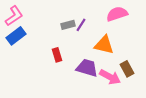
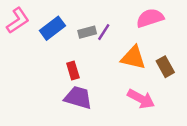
blue rectangle: (16, 36) -> (52, 28), moved
purple trapezoid: (87, 68) -> (78, 98), moved
brown rectangle: (127, 69) -> (165, 67), moved

